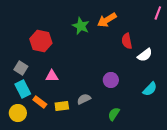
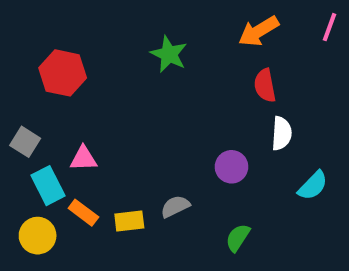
orange arrow: (107, 20) -> (259, 31), moved
red hexagon: (41, 41) -> (63, 73), moved
white semicircle: (145, 55) -> (282, 133), moved, turned -49
gray square: (21, 68) -> (25, 142), moved
pink triangle: (52, 76) -> (83, 158), moved

